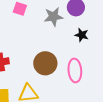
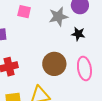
black star: (82, 35) -> (78, 34), moved

